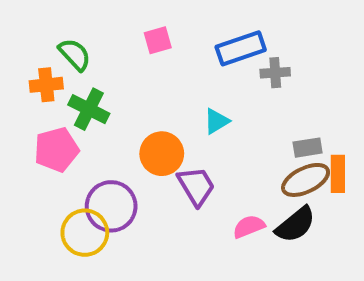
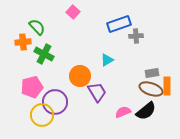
pink square: (158, 40) -> (73, 12), moved, turned -32
pink pentagon: (56, 150) -> (32, 87), moved
brown ellipse: (306, 180) -> (151, 89), turned 45

